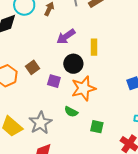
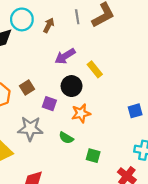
yellow rectangle: (94, 47) -> (95, 69), turned -42
orange star: (83, 88) -> (81, 113), size x0.7
gray star: (40, 123) -> (30, 129), moved, turned 30

